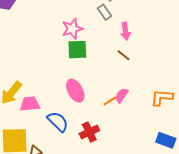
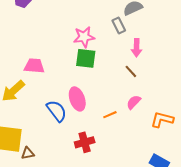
pink semicircle: (122, 95) -> (134, 102), moved
pink trapezoid: (30, 104) -> (34, 66), moved
blue semicircle: (58, 122) -> (57, 111), moved

